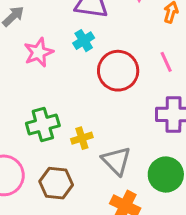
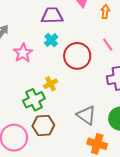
yellow cross: (82, 138) -> (50, 84), moved
brown hexagon: (56, 183) -> (43, 126), moved

